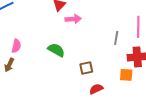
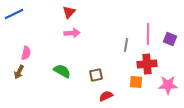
pink arrow: (73, 19) -> (72, 33), moved
green semicircle: (56, 50) -> (62, 71), moved

